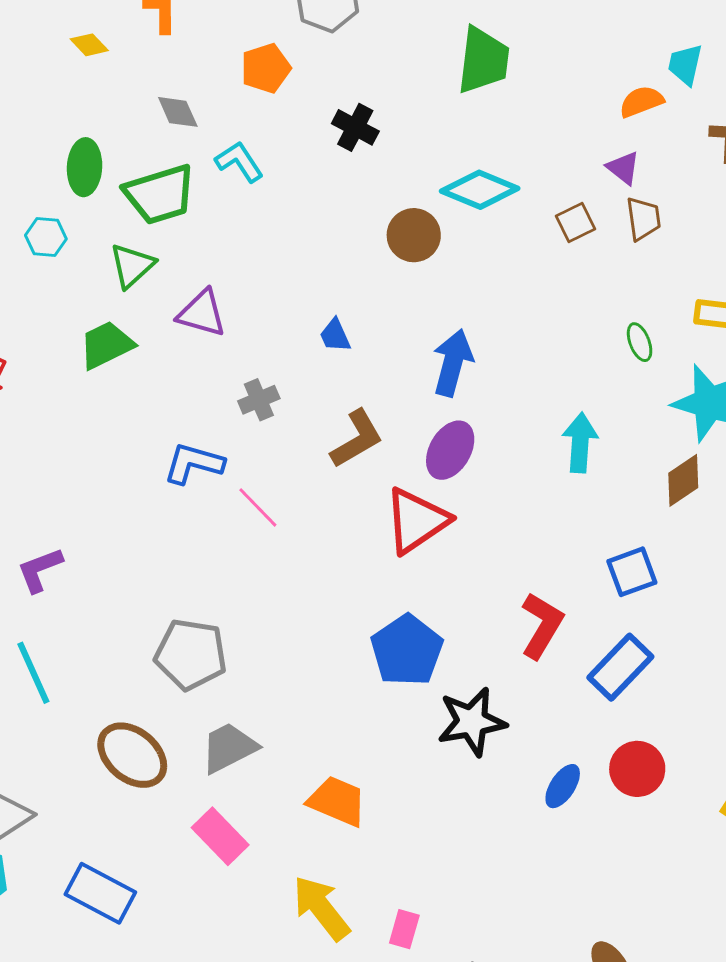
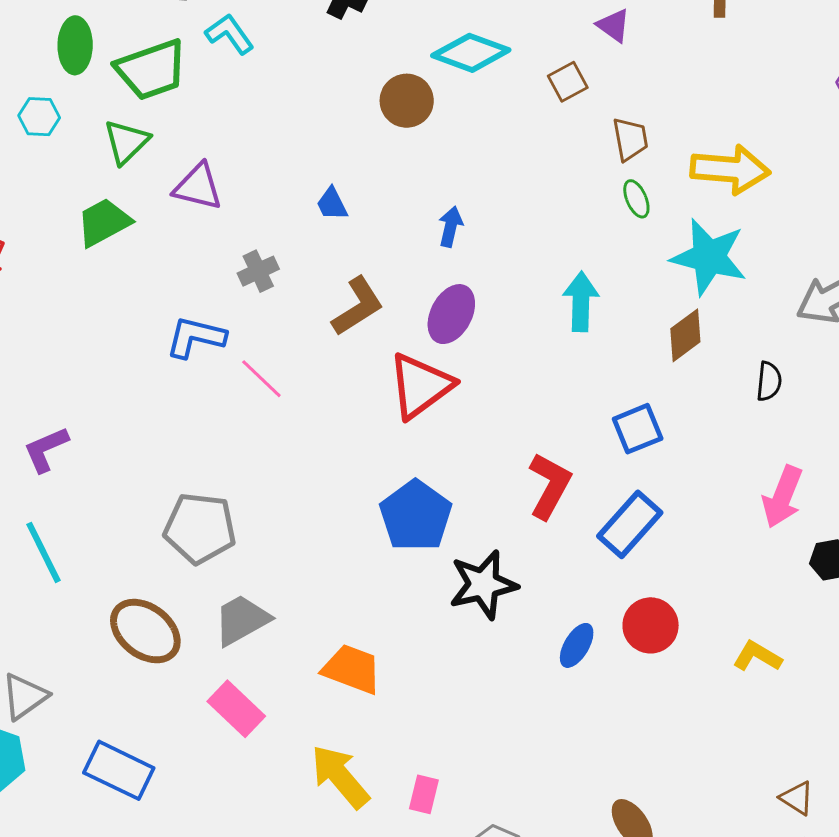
brown trapezoid: (643, 219) -> (630, 139), moved
blue arrow: (453, 363) -> (451, 227), size x0.6

